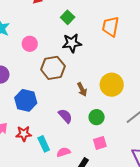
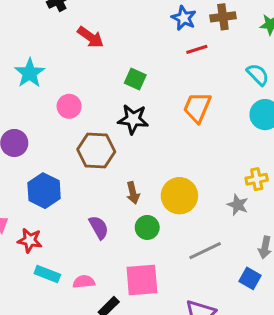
green square: (68, 17) -> (135, 79), turned -32
green circle: (97, 117) -> (147, 227), moved
pink square: (100, 143) -> (142, 280), size x1.6
cyan rectangle: (44, 144) -> (47, 274), moved, turned -56

